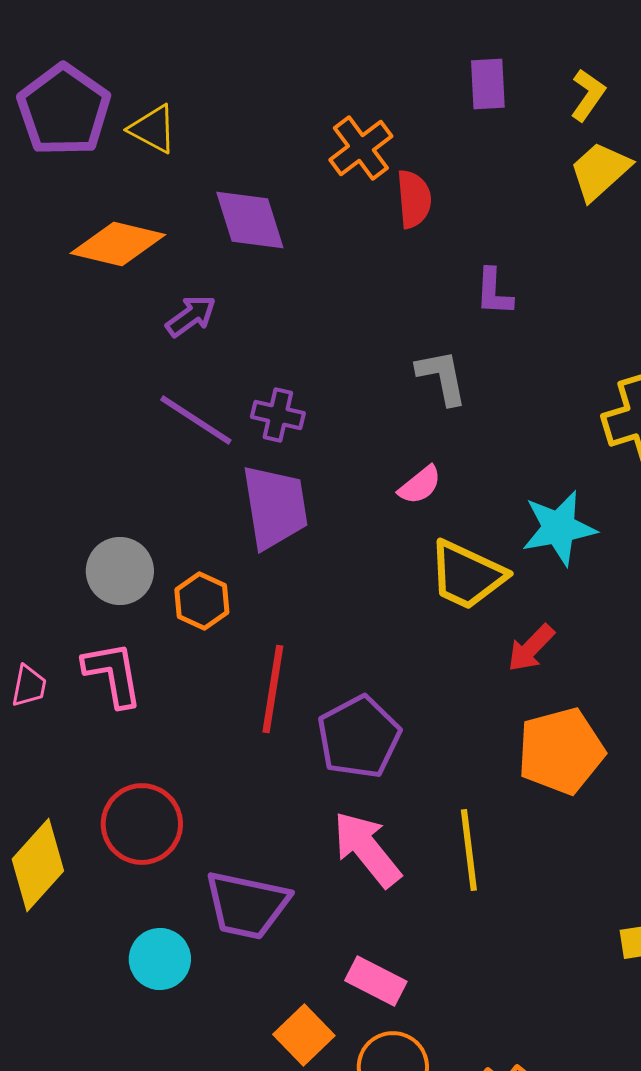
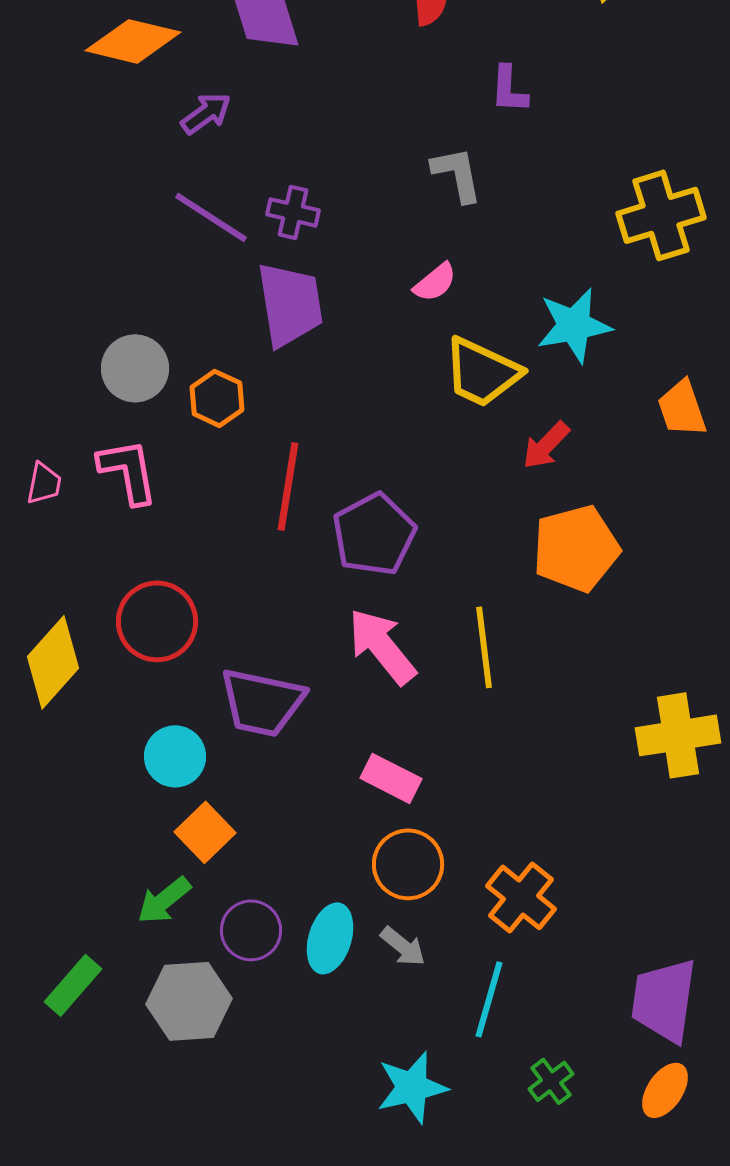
orange square: (304, 1035) -> (205, 832), moved

